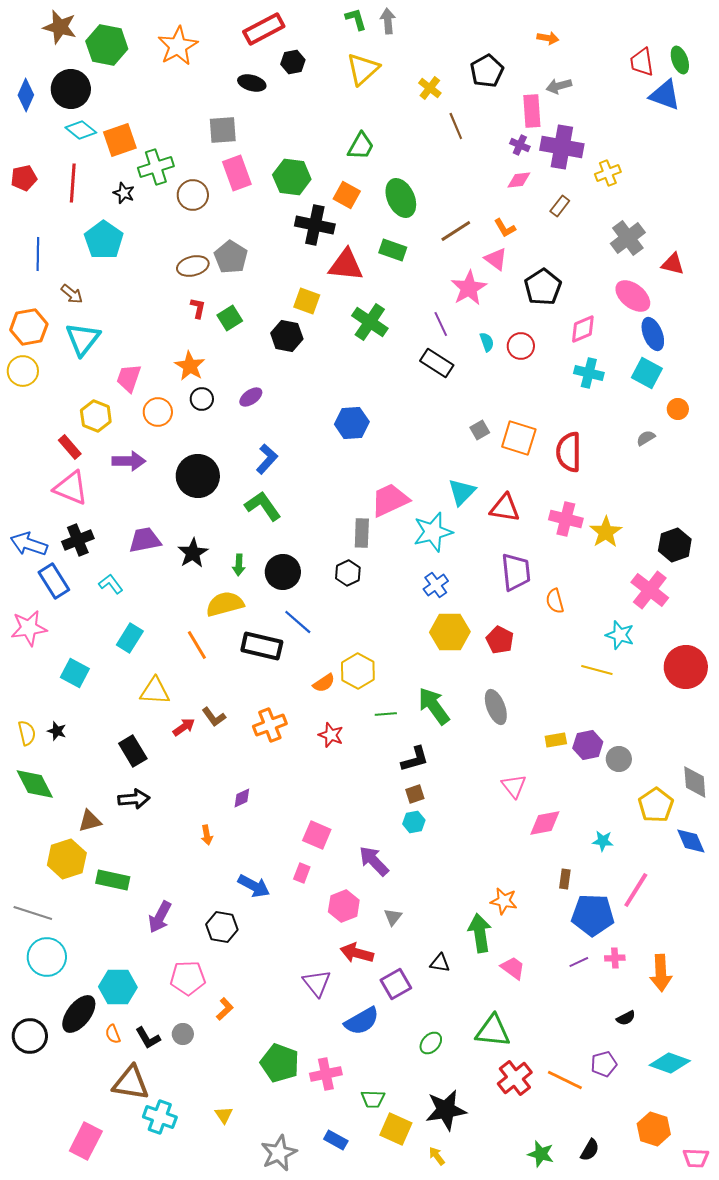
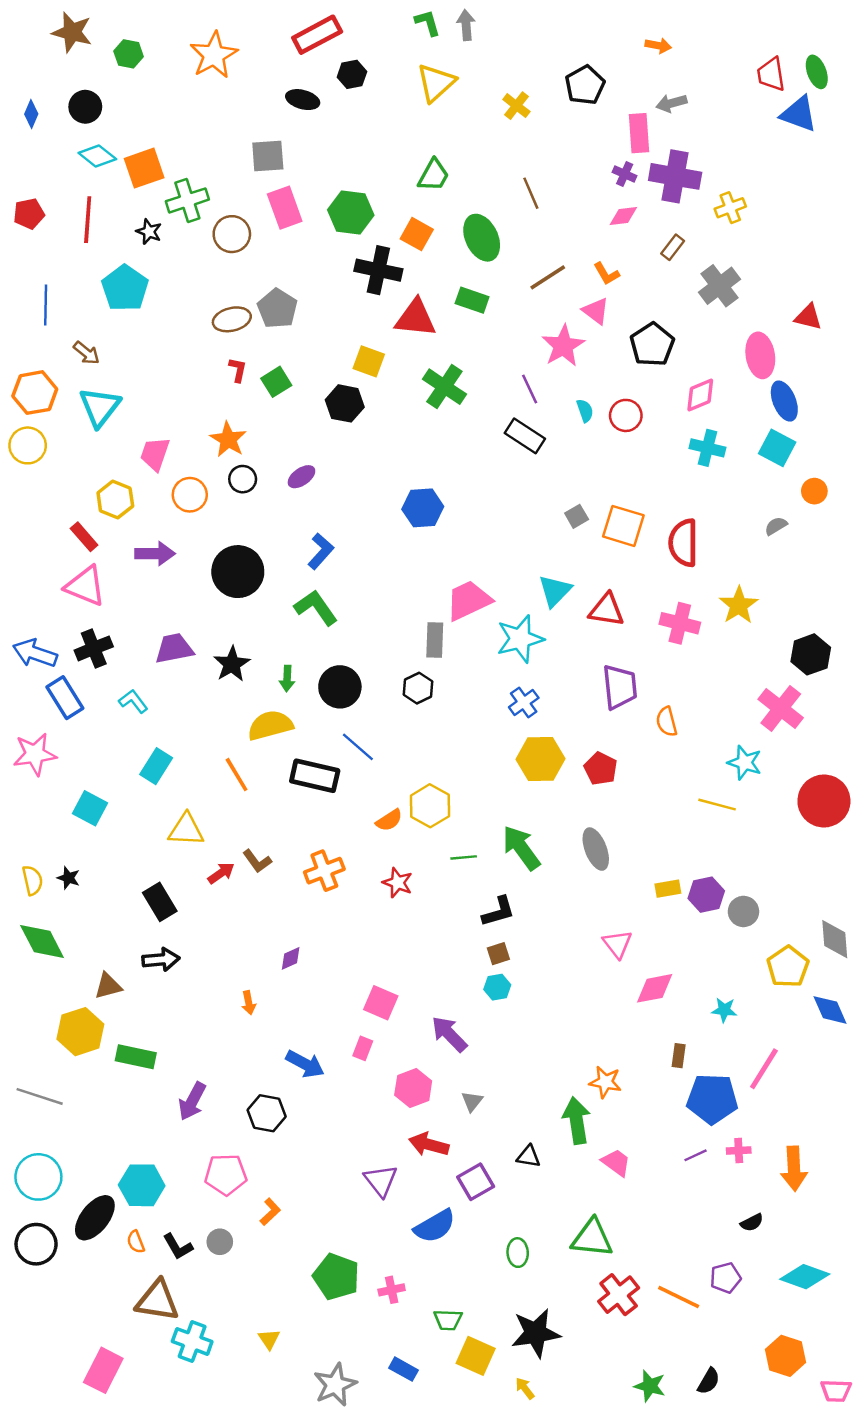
green hexagon: (107, 45) -> (129, 54), size x0.6
black circle: (71, 89) -> (85, 107), size x0.7
blue diamond: (26, 95) -> (31, 114), size x0.7
brown line: (456, 126) -> (531, 193), moved
gray cross: (628, 238) -> (719, 286), moved
pink ellipse: (633, 296) -> (760, 355), turned 42
yellow star: (606, 532) -> (739, 605), moved
cyan circle: (47, 957) -> (38, 1177), moved
green ellipse: (431, 1043) -> (518, 1253), turned -45
pink cross: (326, 1074) -> (392, 1290), size x0.7

